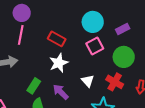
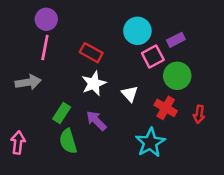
pink square: (95, 46) -> (153, 57), moved
white triangle: (88, 81) -> (130, 94), moved

